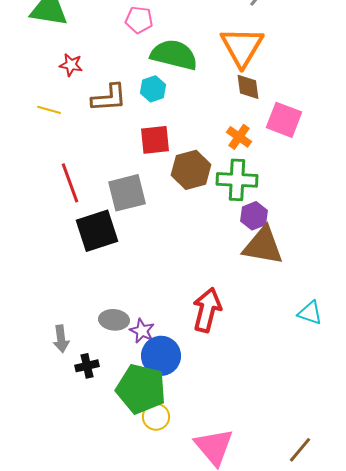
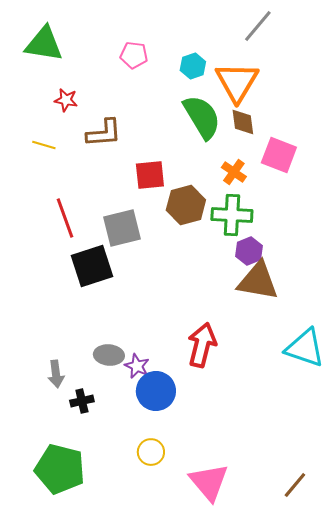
green semicircle: (174, 55) -> (202, 117), moved, turned 45
cyan hexagon: (153, 89) -> (193, 66), moved
cyan triangle: (310, 313) -> (305, 348), size x1.6
green pentagon: (141, 389) -> (60, 469), moved

